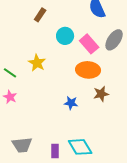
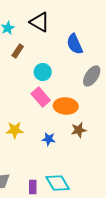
pink rectangle: (89, 44) -> (41, 97), moved
yellow star: (37, 63) -> (15, 130), moved, turned -30

